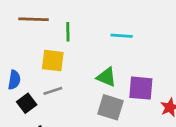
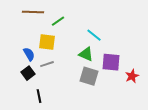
green line: (68, 32) -> (58, 21), turned 56
cyan line: (122, 36) -> (94, 35), moved, turned 35
blue semicircle: (14, 80) -> (29, 54), moved, turned -40

